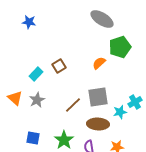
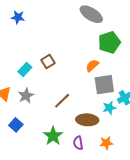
orange semicircle: (99, 63) -> (92, 66), moved
gray square: (98, 97) -> (104, 85), moved
blue square: (33, 138) -> (16, 125), moved, turned 32

